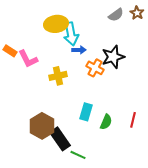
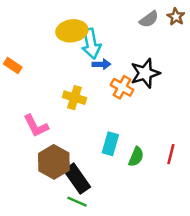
pink L-shape: (28, 59) -> (36, 126), moved
yellow cross: (58, 76) -> (74, 98), turned 30
green line: (78, 155) -> (77, 202), moved

